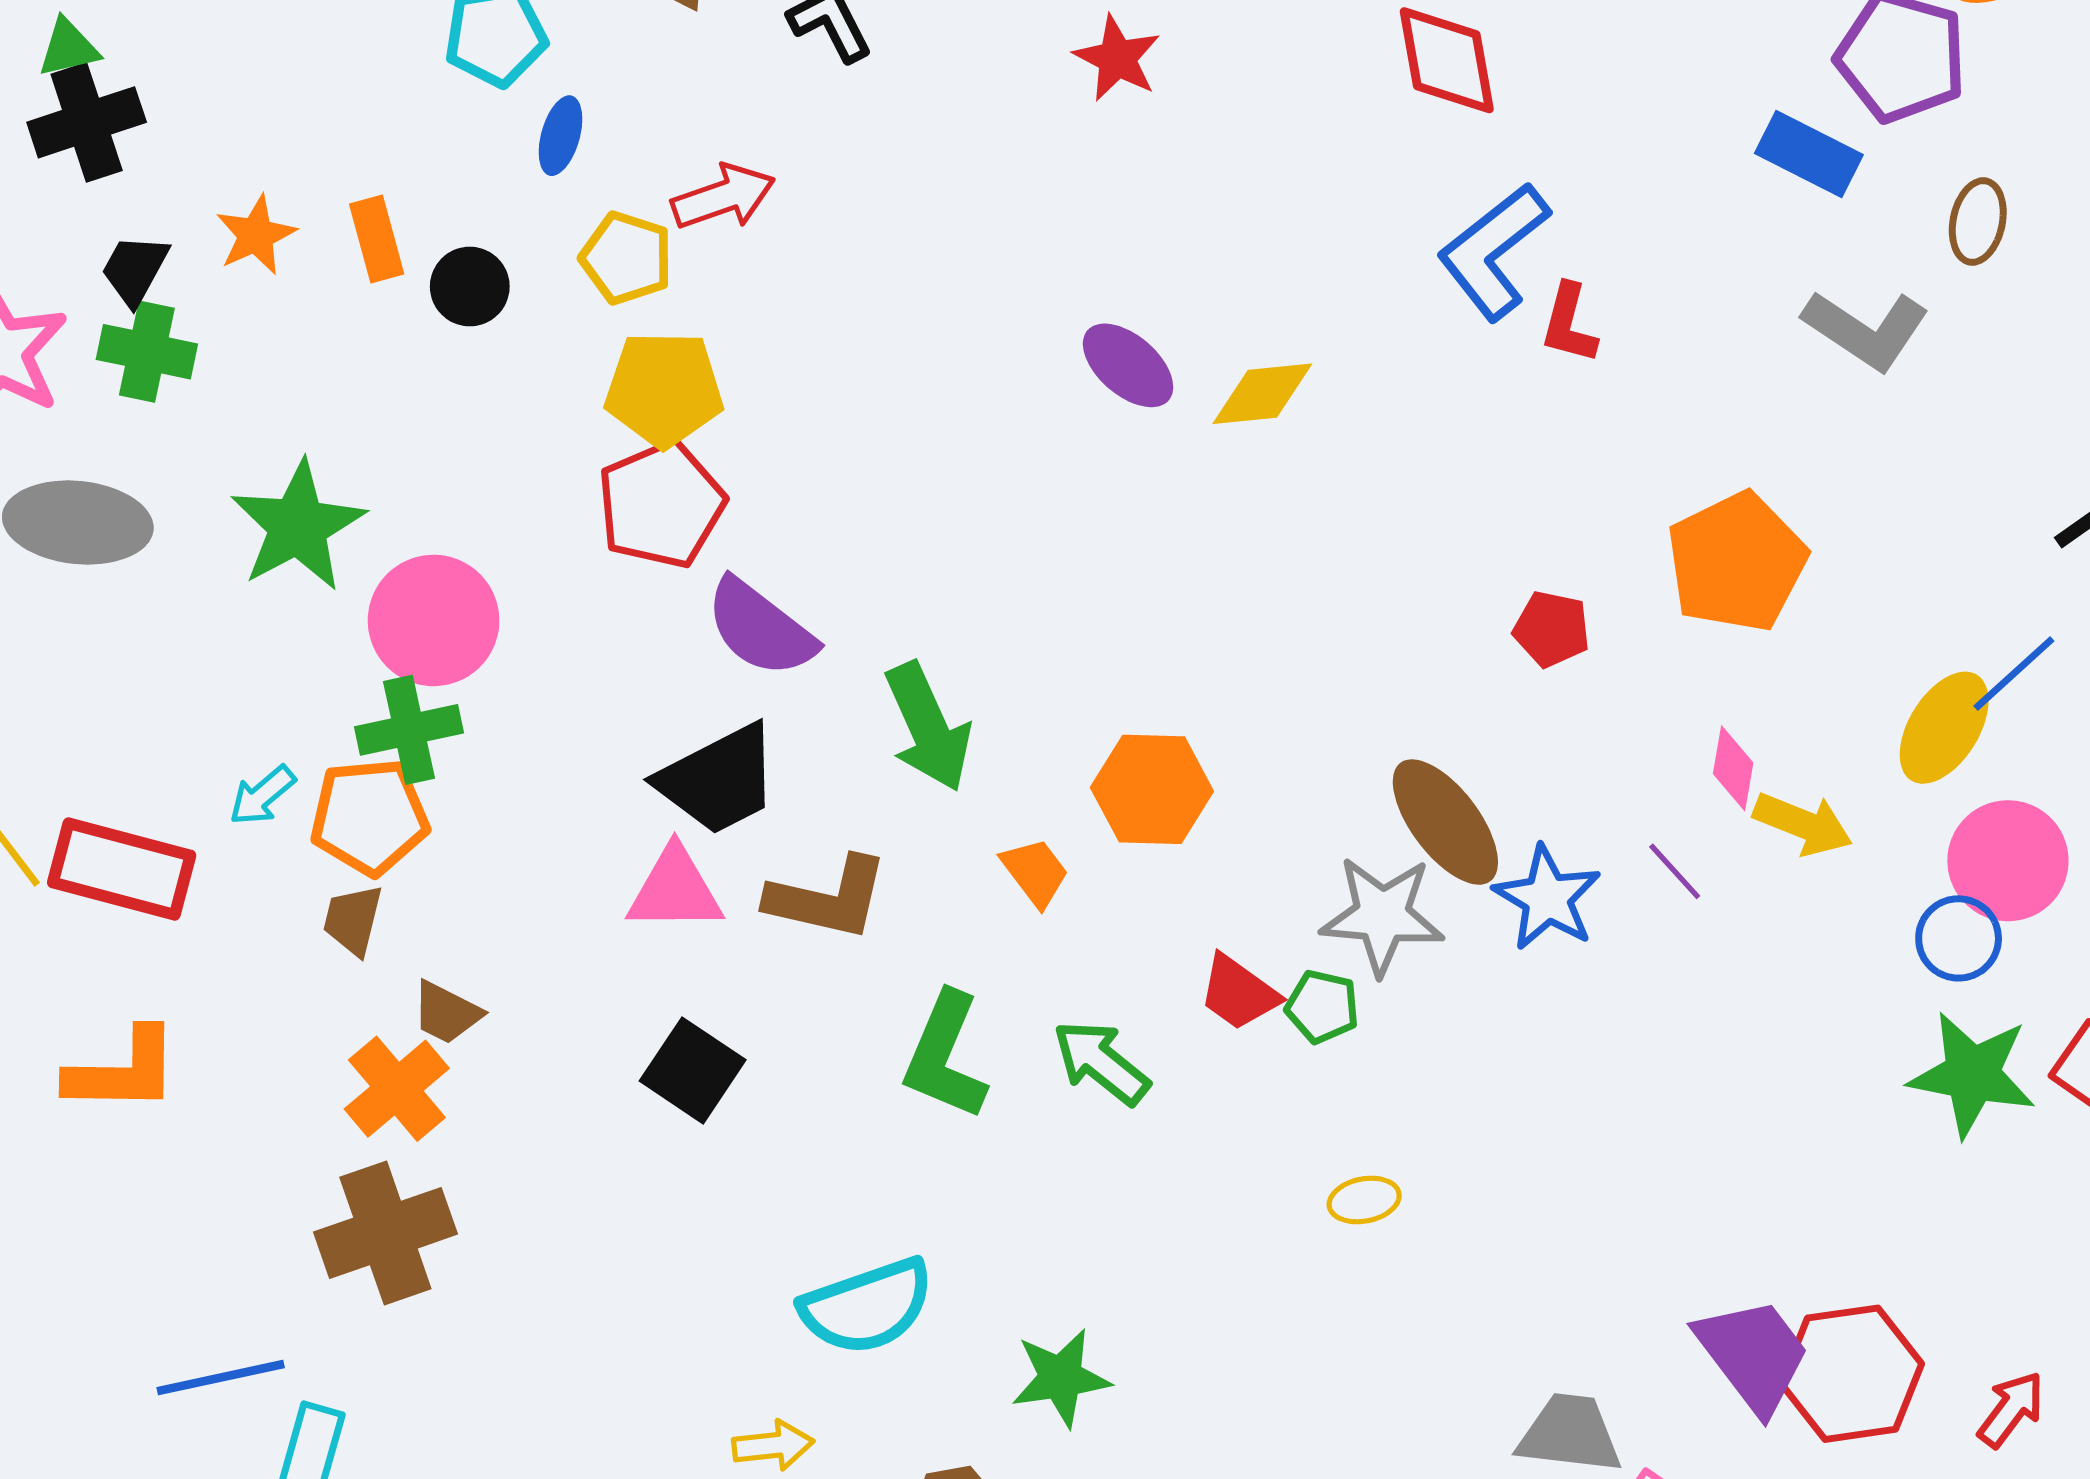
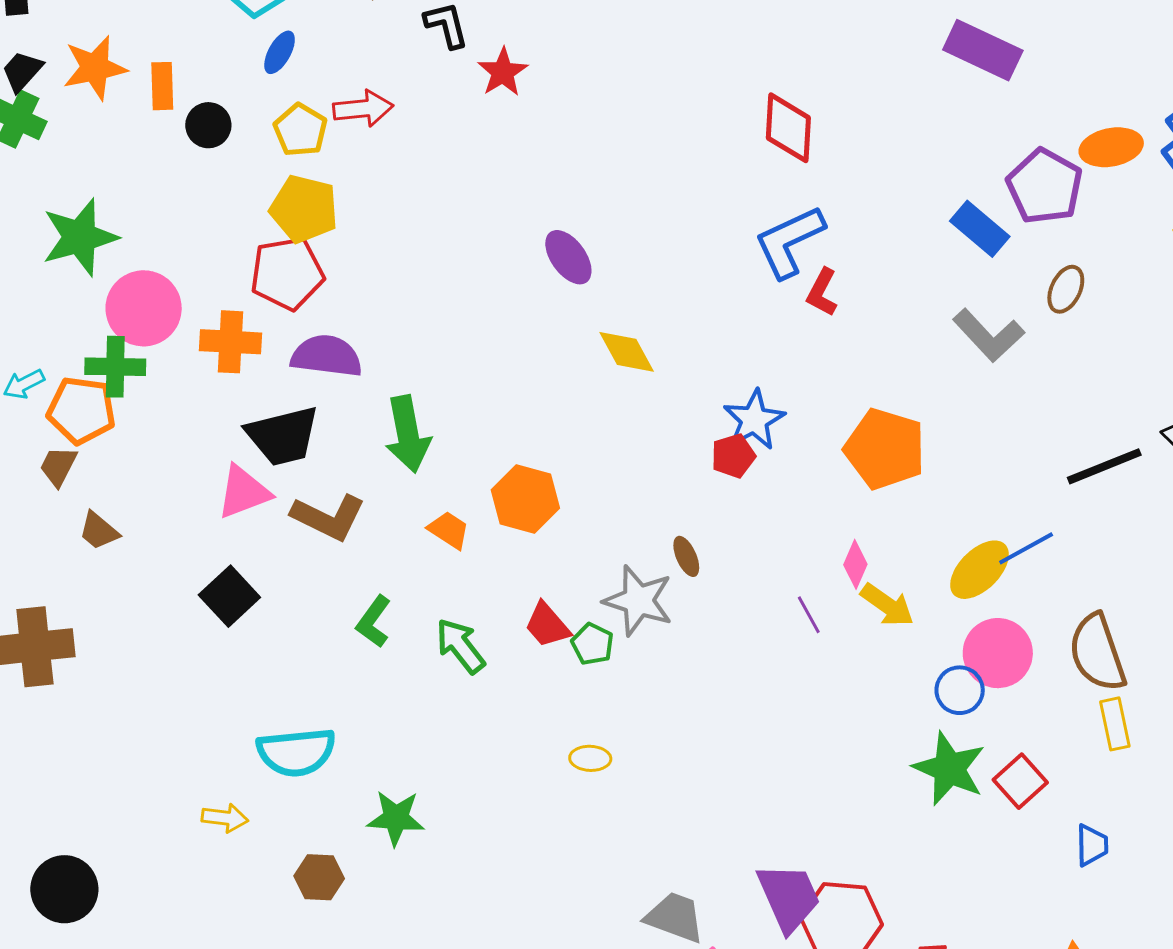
red star: (1117, 58) -> (503, 72), moved
orange star: (256, 235) -> (95, 68), size x1.4
yellow diamond: (1262, 394) -> (627, 352), moved, turned 54
orange pentagon: (1737, 562) -> (885, 449), turned 30
purple semicircle: (760, 628) -> (327, 356), turned 136
red pentagon: (1552, 629) -> (733, 456), moved, turned 30
brown ellipse: (1445, 822) -> (686, 556), size x0.5
orange trapezoid: (1035, 872) -> (449, 530), turned -33
pink triangle: (675, 890) -> (244, 492), turned -34
blue star: (1547, 898) -> (754, 420), moved
green L-shape: (945, 1056) -> (374, 622), size x0.7
orange cross: (397, 1089) -> (230, 342), moved, turned 30

